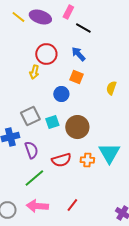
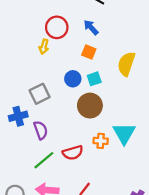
yellow semicircle: (111, 88) -> (126, 64), size x1.6
blue circle: (61, 94) -> (73, 79), moved
cyan square: (52, 122) -> (94, 79), moved
red semicircle: (61, 160) -> (73, 153), moved

